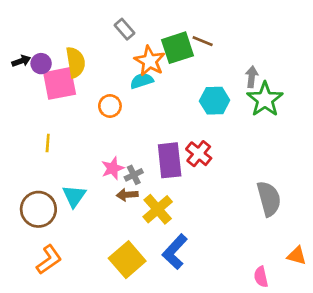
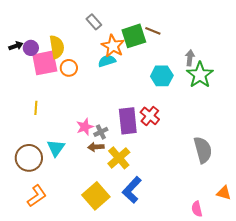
orange circle: (110, 106) -> (69, 68), moved

